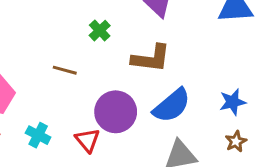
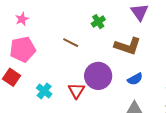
blue semicircle: (172, 106) -> (135, 79), size x0.6
cyan cross: (38, 135) -> (44, 91), moved

